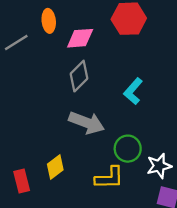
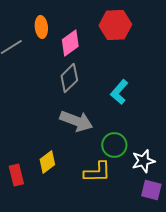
pink diamond: (80, 38) -> (70, 43), turned -32

